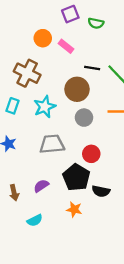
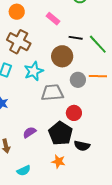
orange circle: (43, 38) -> (17, 12), moved
gray circle: (84, 118) -> (78, 80), moved
gray trapezoid: (52, 144) -> (52, 93), moved
purple semicircle: (41, 186) -> (30, 132), moved

